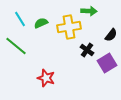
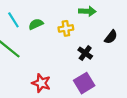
yellow cross: (69, 27) -> (66, 28), size x0.6
purple square: (107, 63) -> (84, 83), moved

